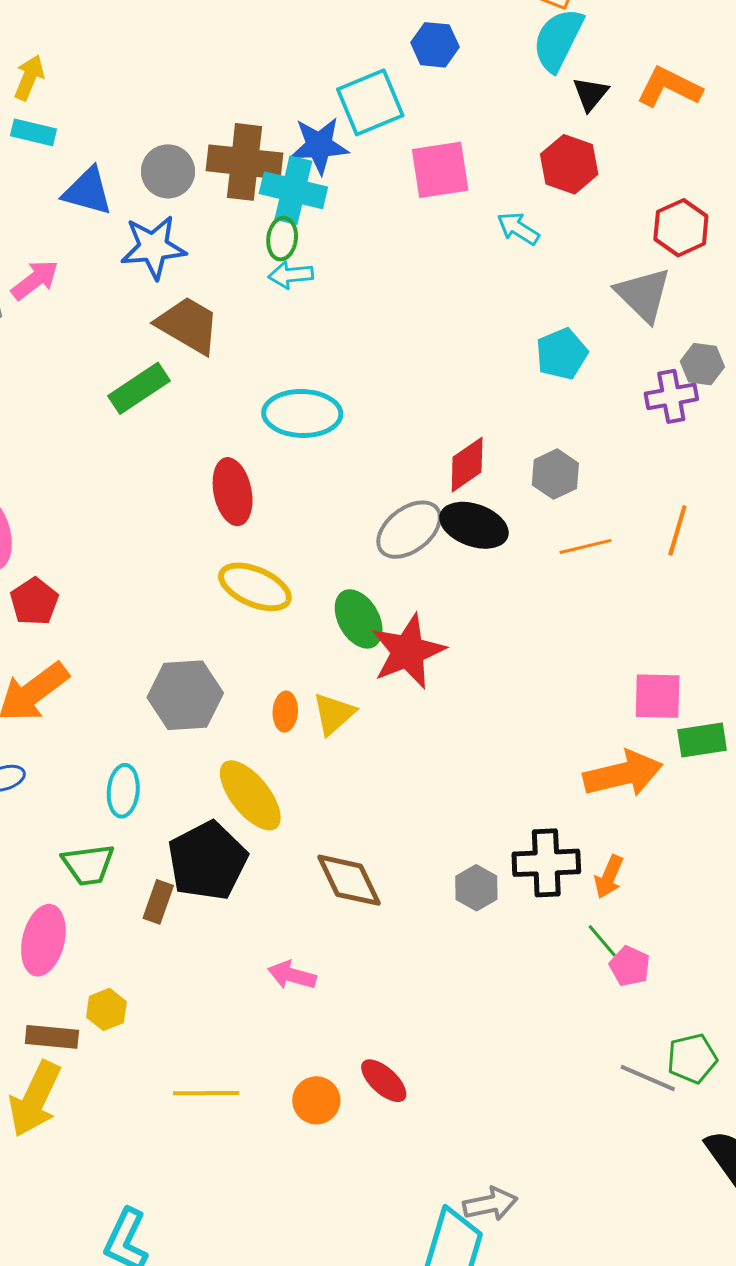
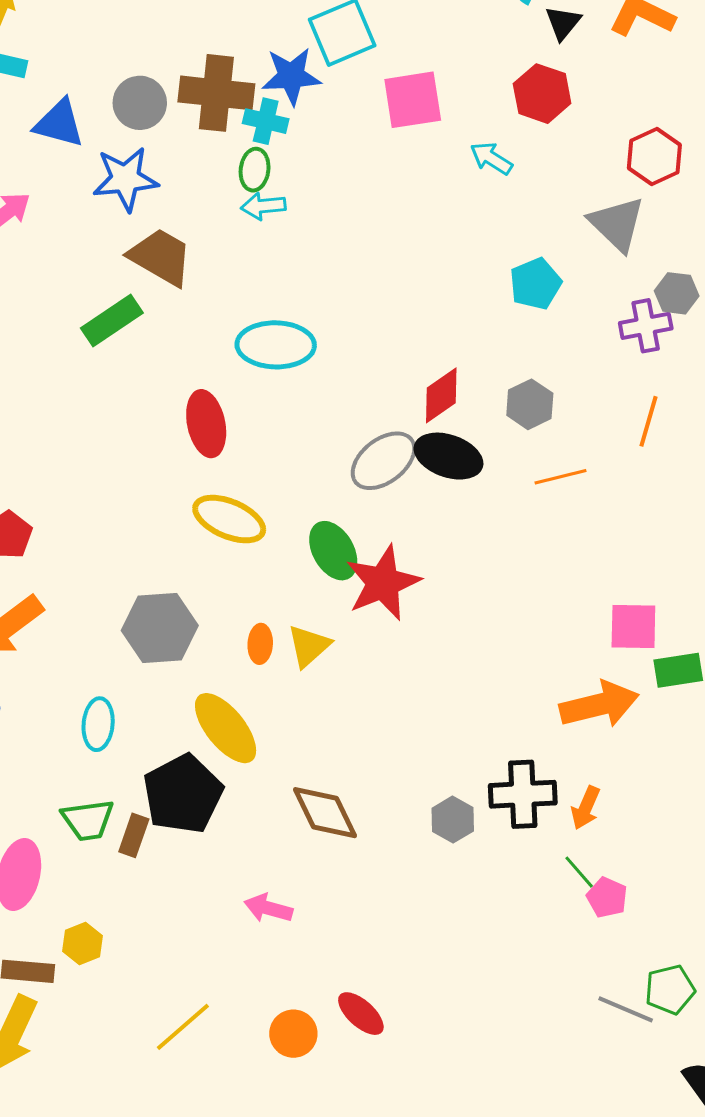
cyan cross: (293, 190) -> (266, 121), size x0.7
orange line: (677, 530) -> (649, 421), moved
green trapezoid: (88, 865) -> (88, 820), moved
yellow line: (206, 1093) -> (183, 1027), turned -40

